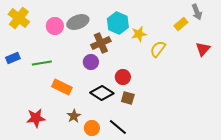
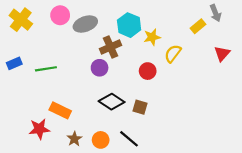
pink circle: (55, 26) -> (60, 15), moved
red circle: (123, 77) -> (148, 71), moved
orange rectangle: (62, 87) -> (60, 110), moved
brown star: (74, 116) -> (74, 139), moved

